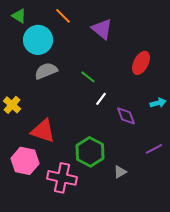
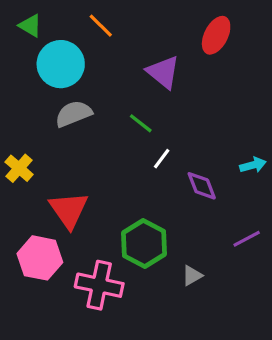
purple triangle: (102, 29) -> (163, 72), moved
red ellipse: (141, 63) -> (216, 35), moved
red triangle: (43, 131) -> (69, 210), turned 36

